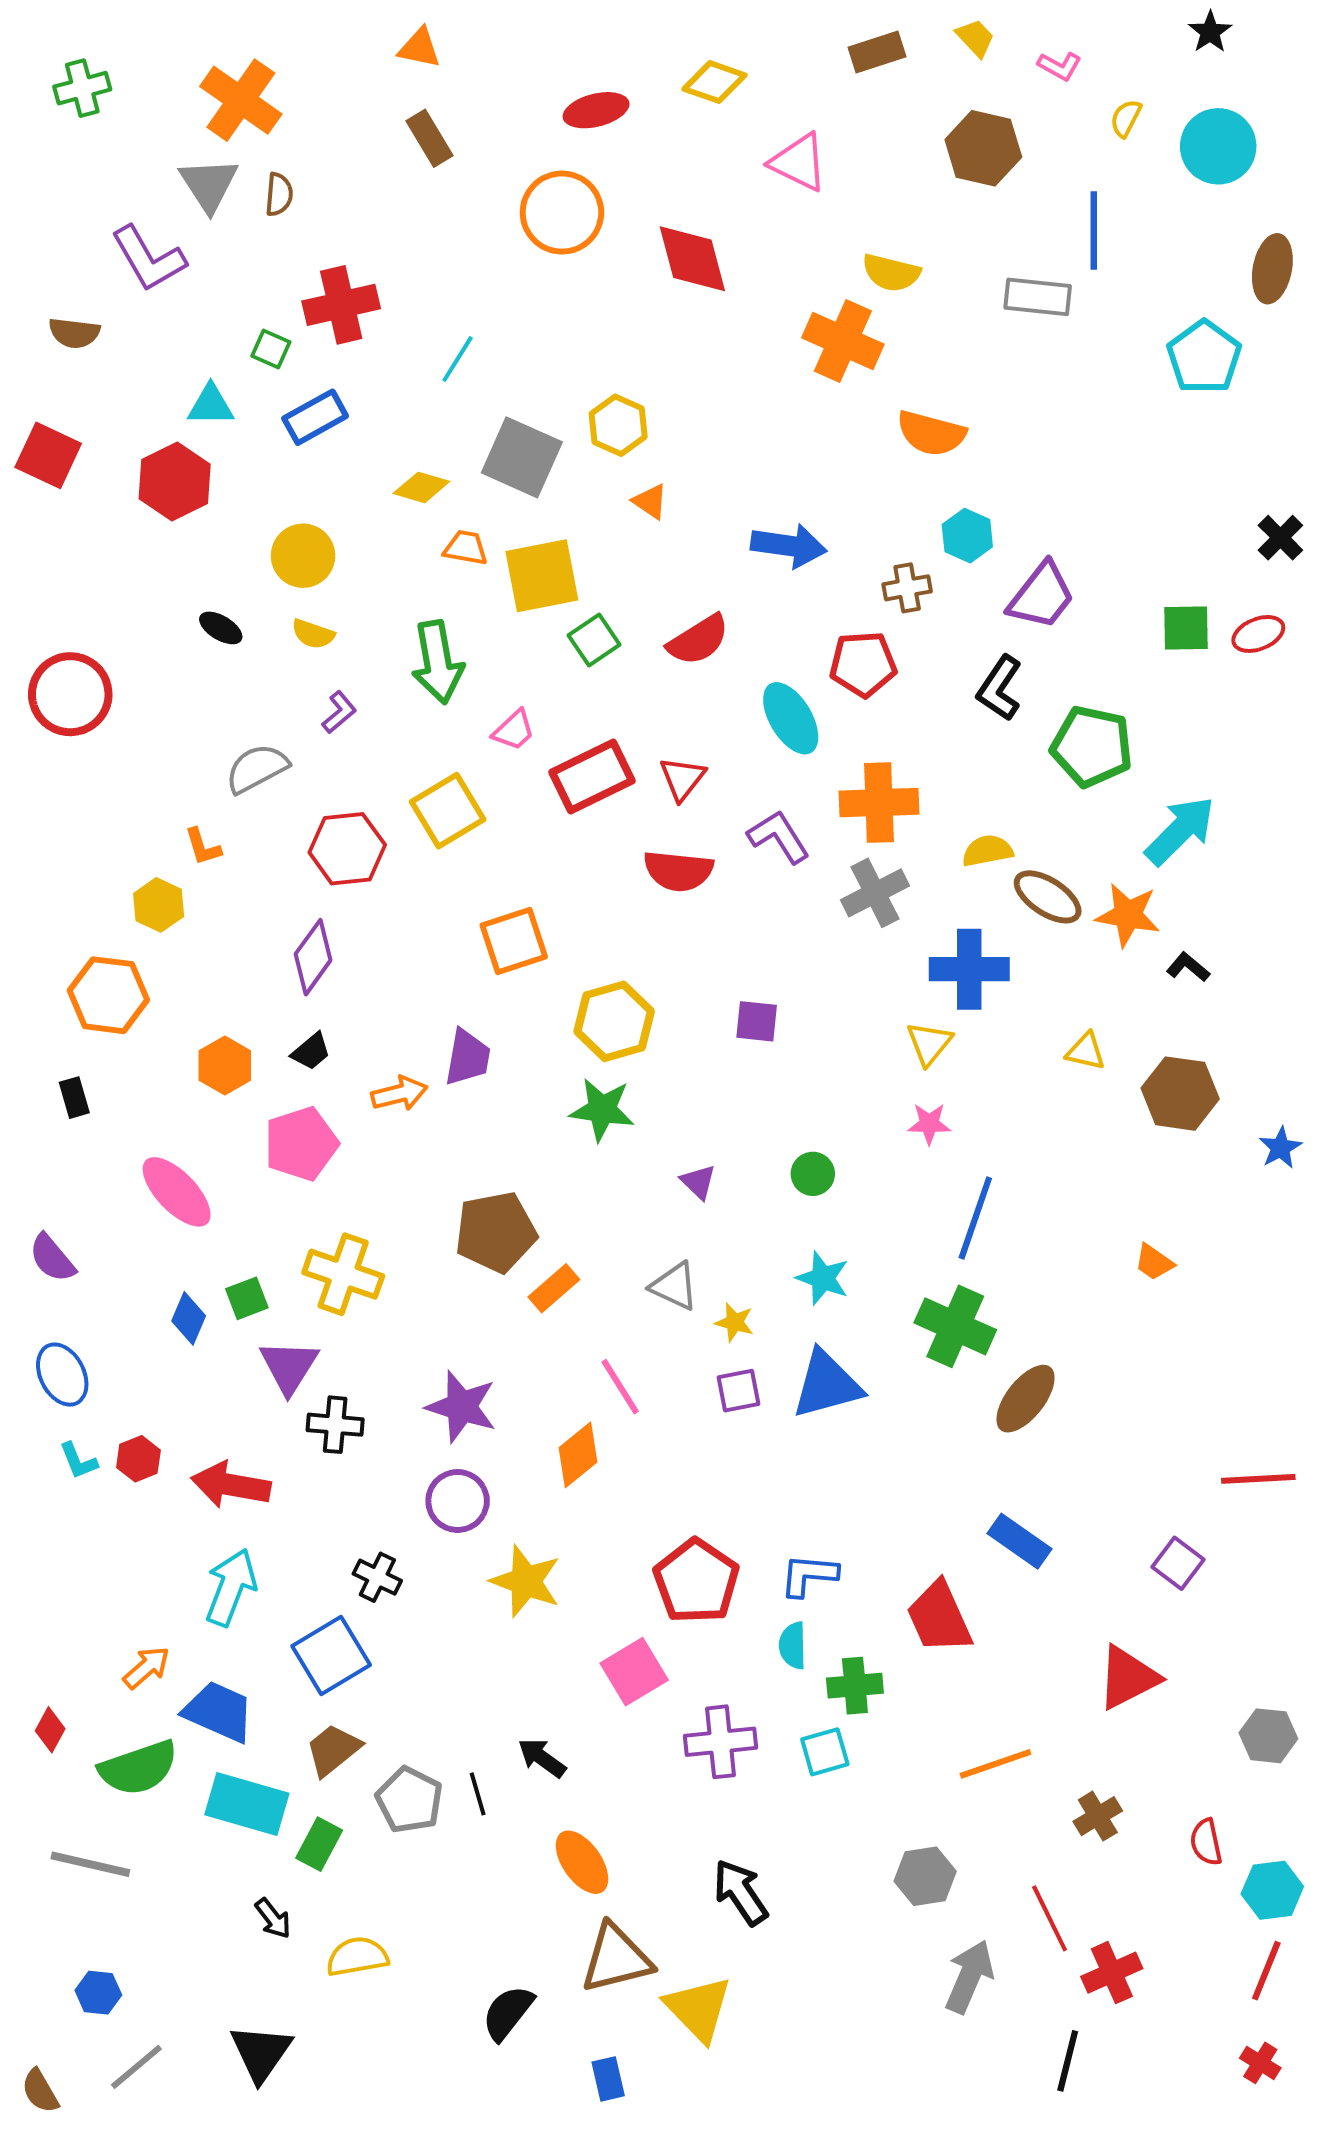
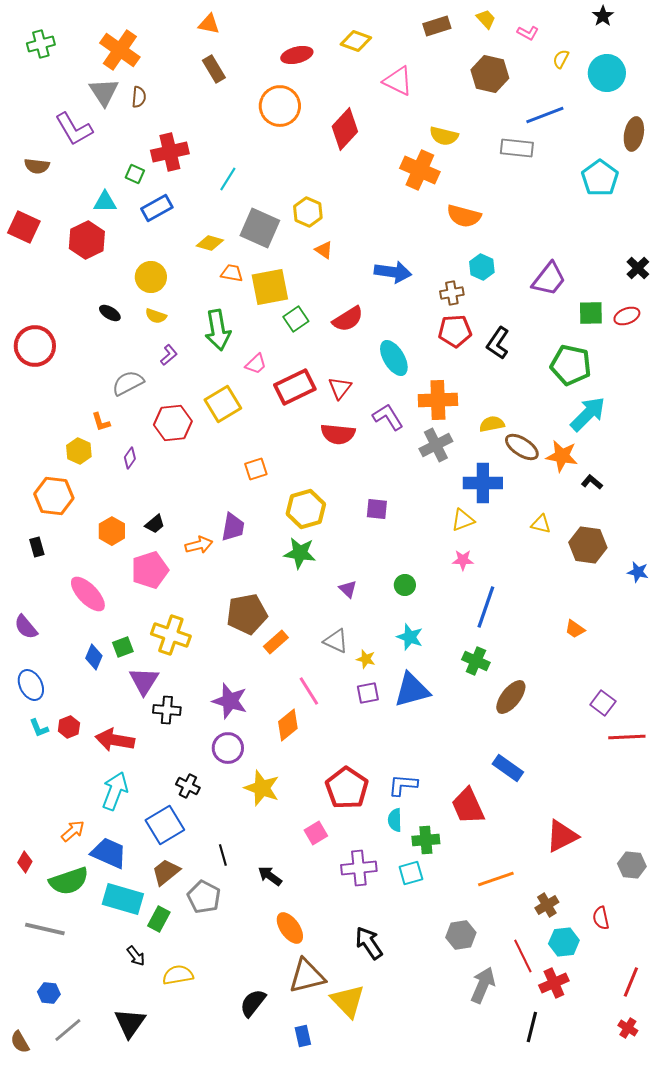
blue line: (1094, 231) -> (545, 115), turned 69
red diamond: (692, 259) -> (345, 129), turned 57
purple trapezoid: (1042, 596) -> (549, 279), moved
red pentagon: (863, 664) -> (455, 331), moved
green pentagon: (1092, 746) -> (571, 365), moved
orange square: (514, 941) -> (256, 469), size x0.7
purple diamond: (313, 957) -> (130, 458), moved, size x0.6
yellow triangle: (929, 1043) -> (463, 520), turned 30
blue star: (1280, 1148) -> (638, 572), turned -30
green cross: (955, 1326) -> (476, 661), size x0.7
purple square: (1178, 1563) -> (603, 703), moved
pink square: (634, 1672) -> (316, 833), size x0.7
black line: (478, 1794) -> (223, 855), moved
cyan hexagon: (1272, 1890) -> (564, 942), moved

